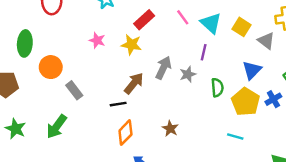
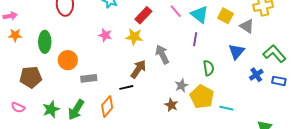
gray arrow: (163, 68) -> (162, 54), turned -48
gray star: (188, 74) -> (182, 86), moved
gray rectangle: (74, 90) -> (89, 78), turned -56
yellow pentagon: (246, 102) -> (202, 97), moved
green star: (16, 129) -> (51, 109), moved, turned 30
orange diamond: (125, 133) -> (107, 106), moved

